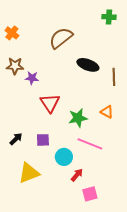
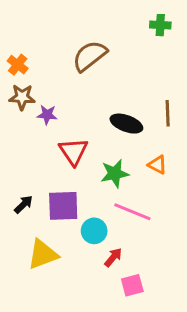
orange cross: (12, 33) -> (18, 65), moved
black ellipse: (88, 65) -> (126, 124), moved
purple square: (43, 140) -> (63, 206), size x1.6

